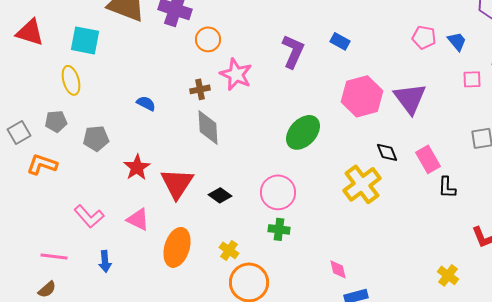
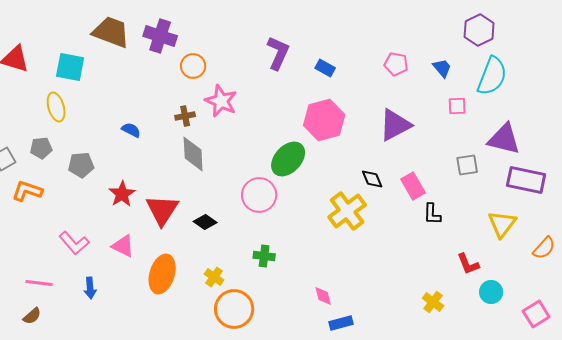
pink pentagon: (424, 37) -> (396, 64), moved
purple L-shape: (293, 51) -> (278, 53), moved
pink hexagon: (362, 96) -> (324, 120), moved
purple triangle: (410, 98) -> (395, 125), turned 39
pink circle: (278, 192) -> (259, 195), moved

